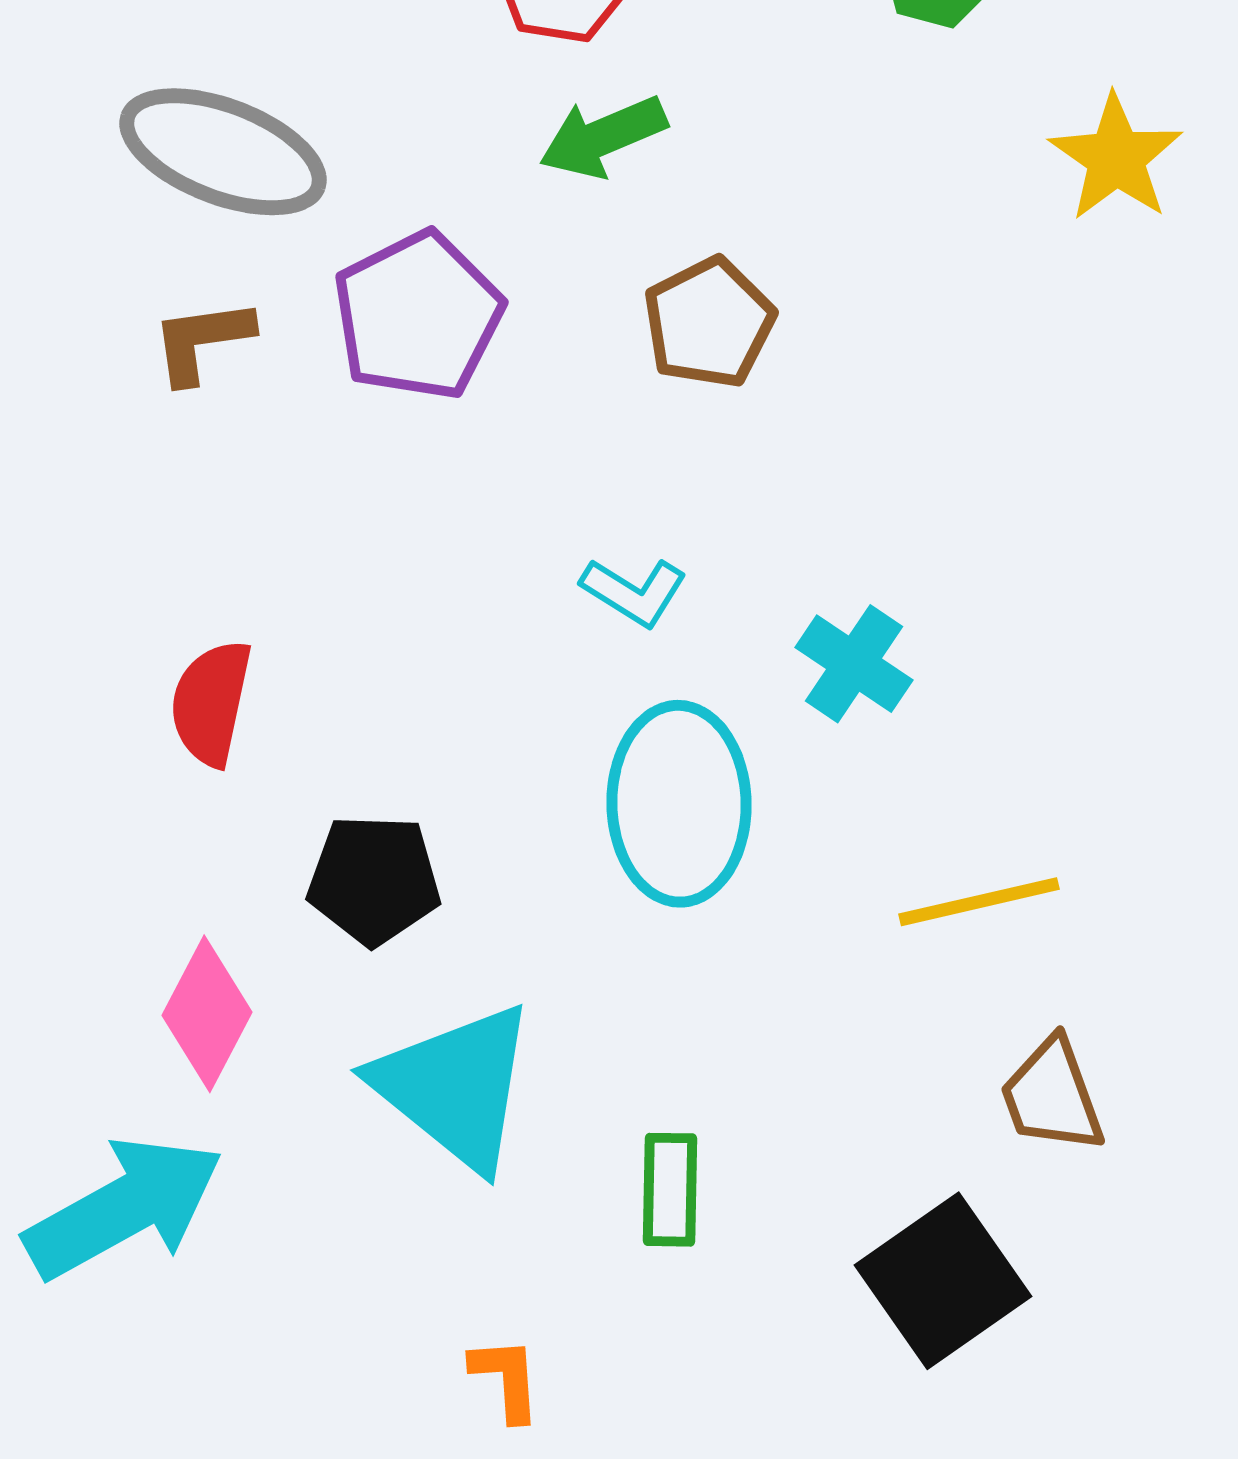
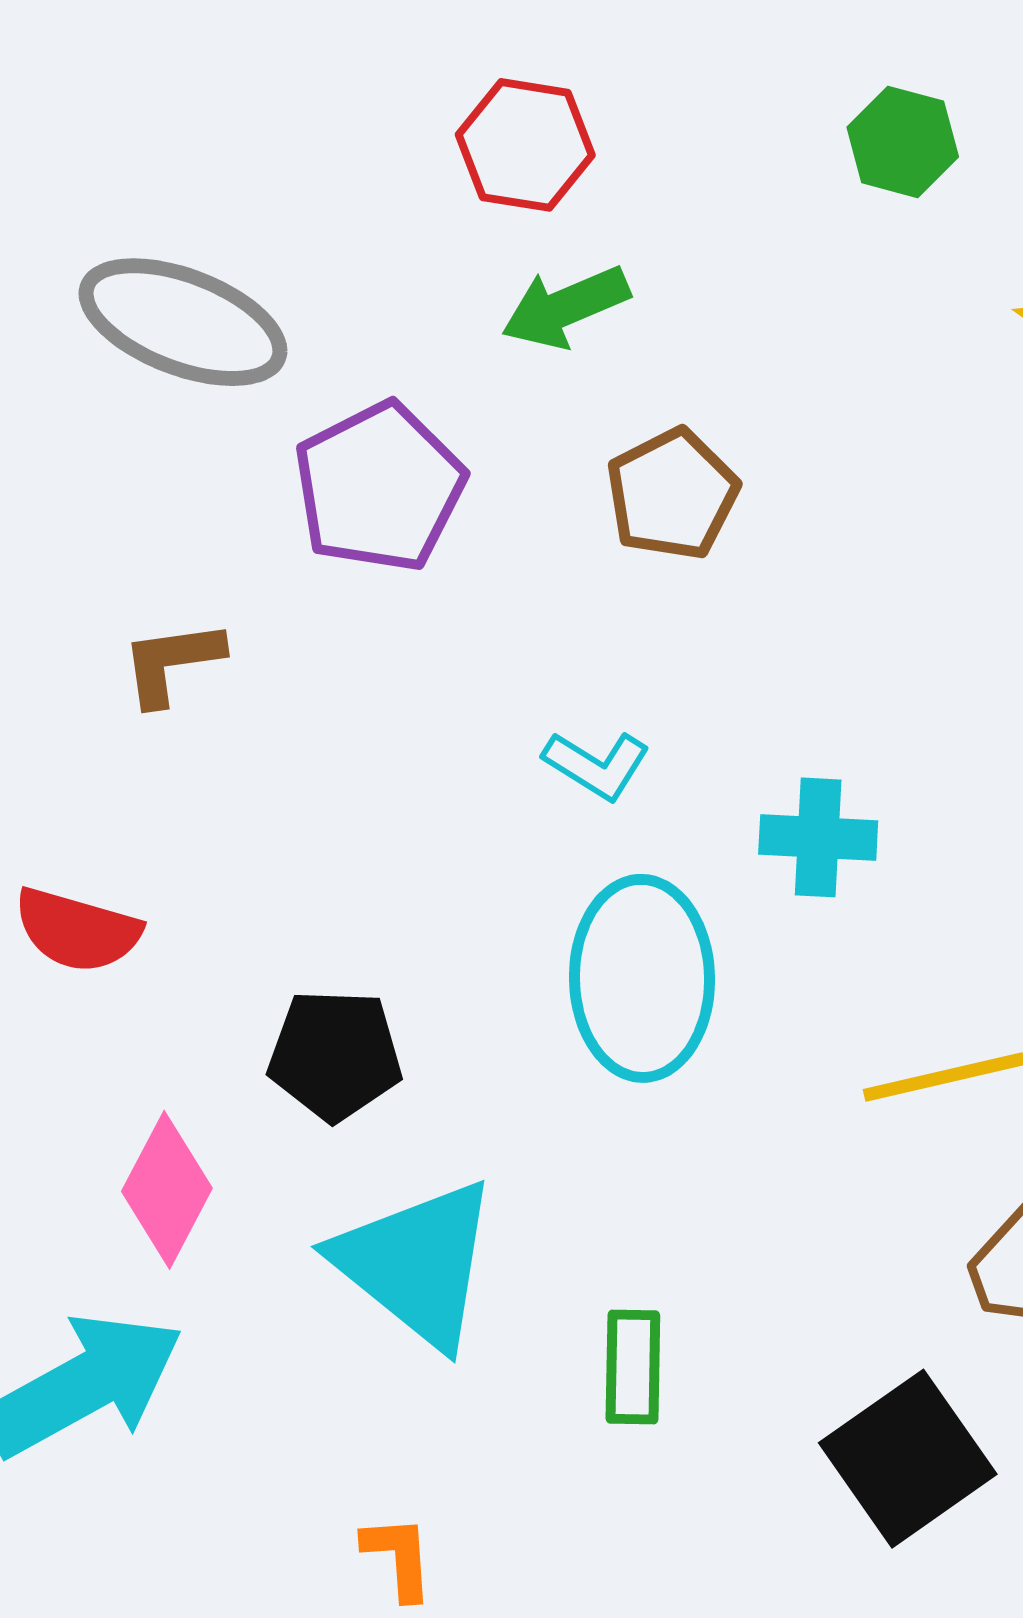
brown L-shape: (202, 341) -> (172, 662), moved
cyan cross: (854, 664) -> (818, 837), turned -31
red semicircle: (211, 703) -> (77, 930), moved, turned -86
orange L-shape: (506, 1379) -> (398, 1557), moved

